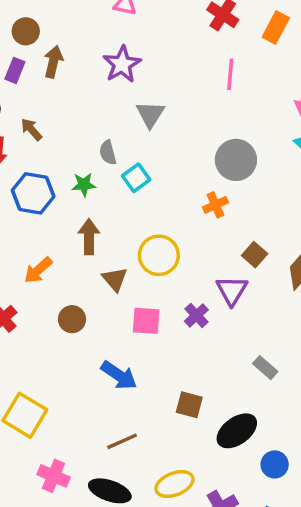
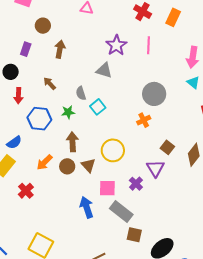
brown circle: (26, 31) -> (43, 26), moved
brown arrow: (53, 62) -> (60, 49), moved
purple star: (122, 64) -> (116, 45), moved
gray triangle: (150, 114) -> (104, 70), turned -42
brown arrow: (31, 129) -> (50, 83), moved
brown circle: (72, 319) -> (67, 166), moved
gray rectangle: (265, 368) -> (121, 211), moved, size x1.6
blue arrow: (119, 375) -> (87, 207), moved, turned -140

